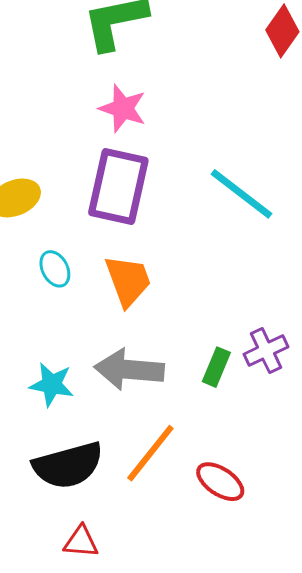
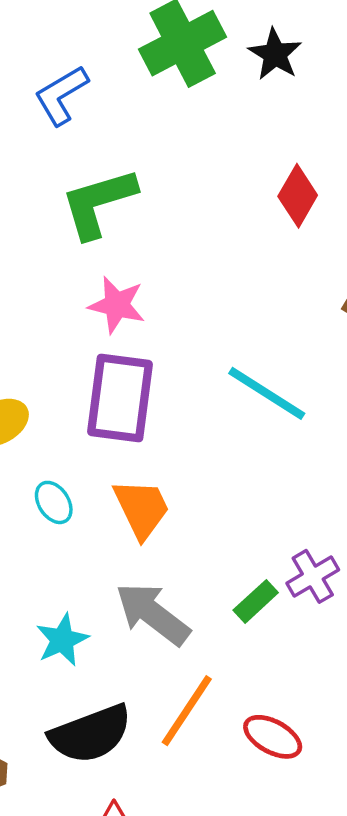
green rectangle: (216, 367) -> (256, 601), turned 30
gray arrow: (129, 370) -> (153, 614), turned 38
cyan star: (52, 384) -> (62, 640), turned -30

